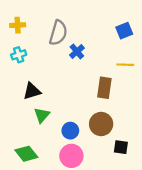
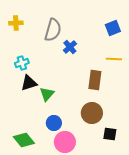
cyan cross: (19, 55) -> (22, 63), moved
green triangle: (42, 115) -> (47, 94), moved
blue circle: (70, 131) -> (54, 123), moved

